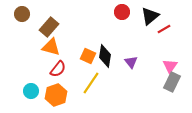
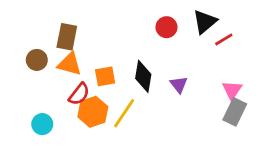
red circle: (122, 12) -> (166, 27), moved
brown circle: (22, 14) -> (37, 60), moved
brown rectangle: (49, 27) -> (67, 37), turned -30
orange square: (88, 56) -> (105, 76), moved, turned -35
orange hexagon: (56, 95) -> (93, 112), moved

